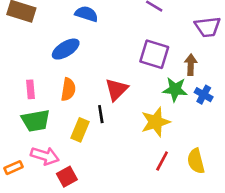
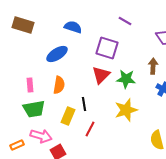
purple square: (154, 54) -> (107, 48), moved
red triangle: (116, 89) -> (101, 75), moved
green star: (175, 89) -> (126, 79), moved
red line: (162, 161) -> (90, 129), moved

